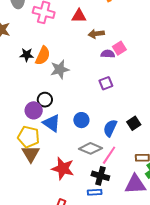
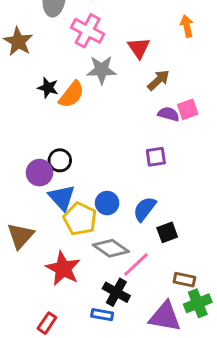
red triangle: (79, 16) -> (139, 48), turned 42
brown arrow: (96, 34) -> (158, 80), turned 133
gray star: (60, 69) -> (102, 70), moved
black square: (134, 123) -> (167, 232), moved
blue semicircle: (110, 128) -> (145, 209), moved
yellow pentagon: (29, 137) -> (80, 219), moved

